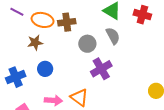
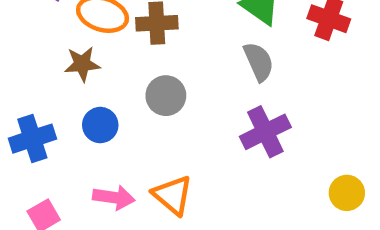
gray circle: (87, 44) -> (166, 96), moved
purple cross: (101, 69) -> (265, 132), moved

